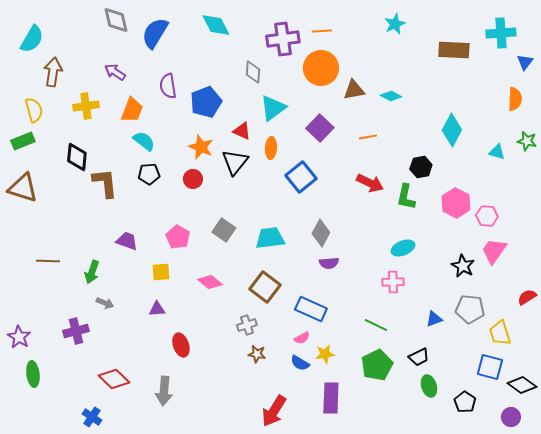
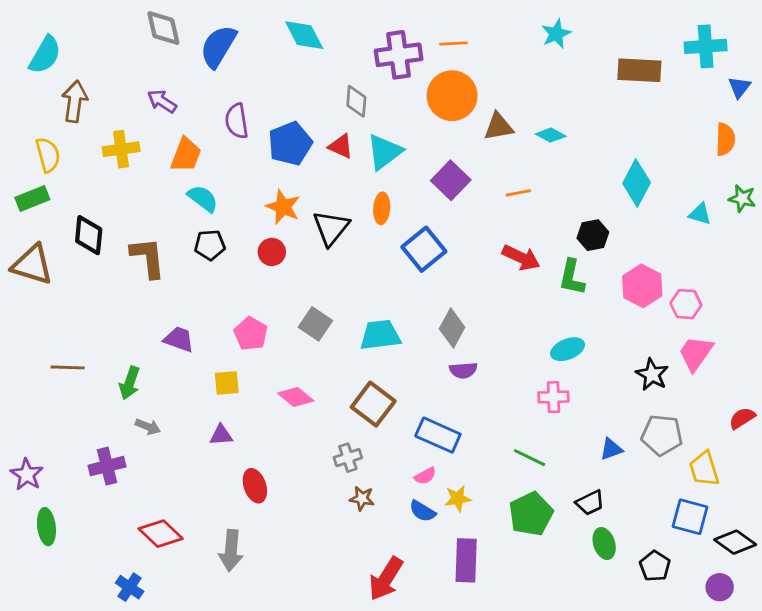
red triangle: (242, 131) -> (341, 146), moved
black diamond: (77, 157) -> (89, 235), moved

